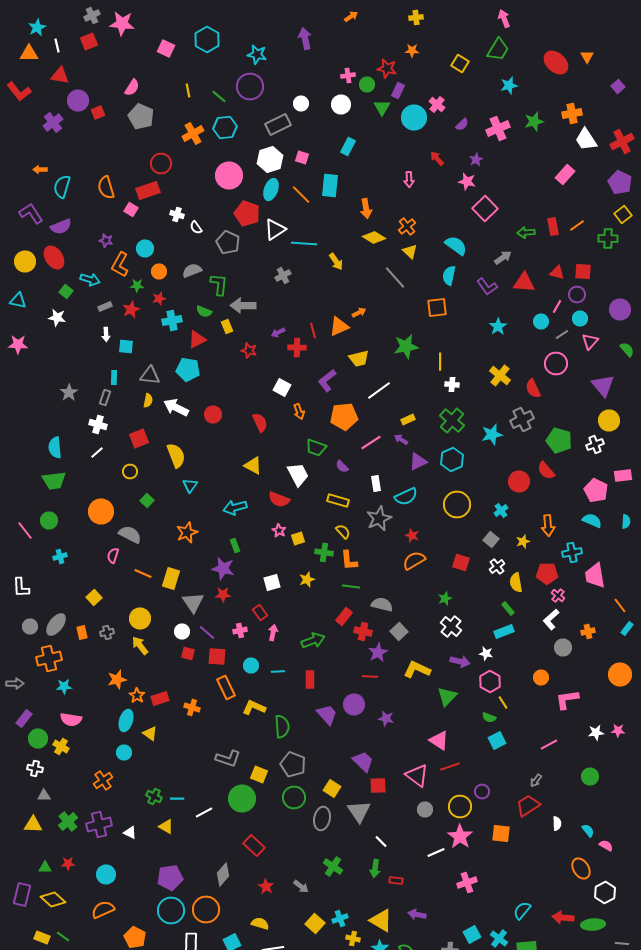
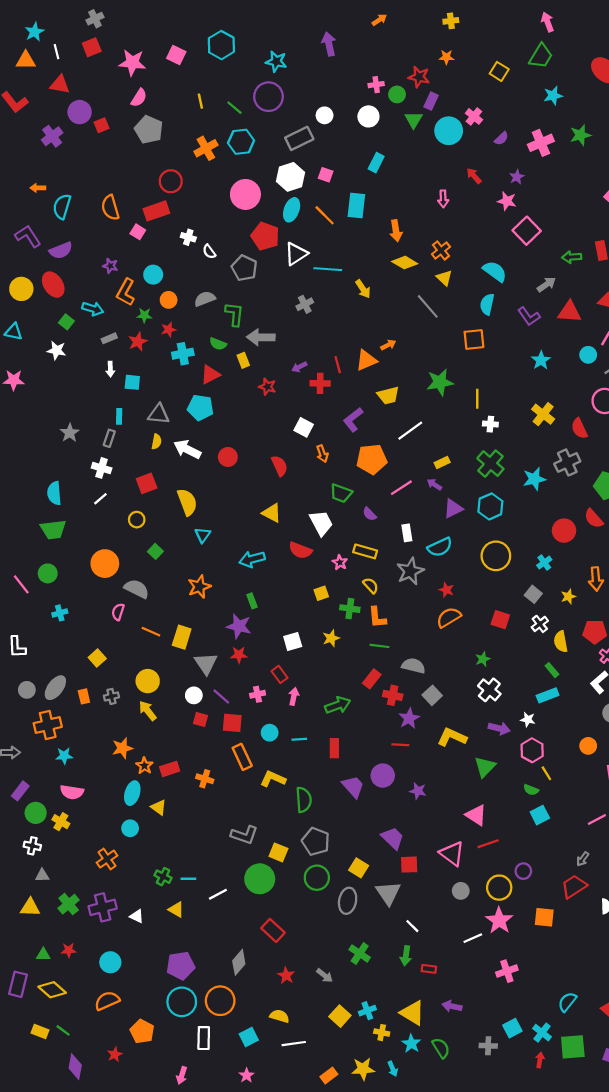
pink star: (122, 24) -> (132, 63), moved
pink star: (279, 530) -> (340, 562), moved

